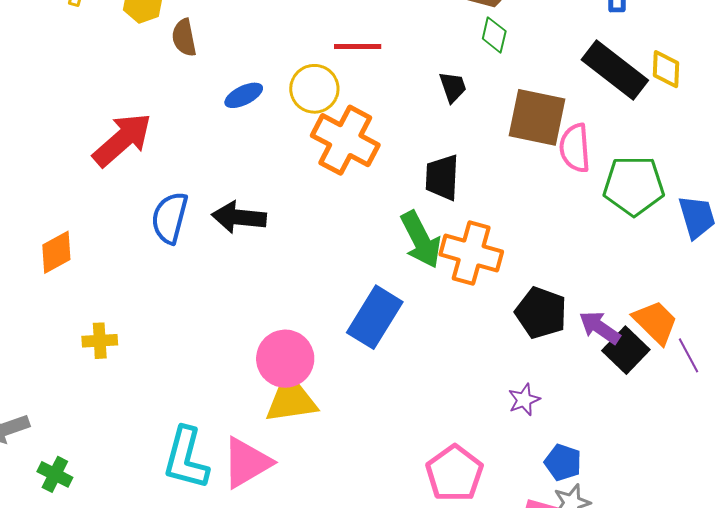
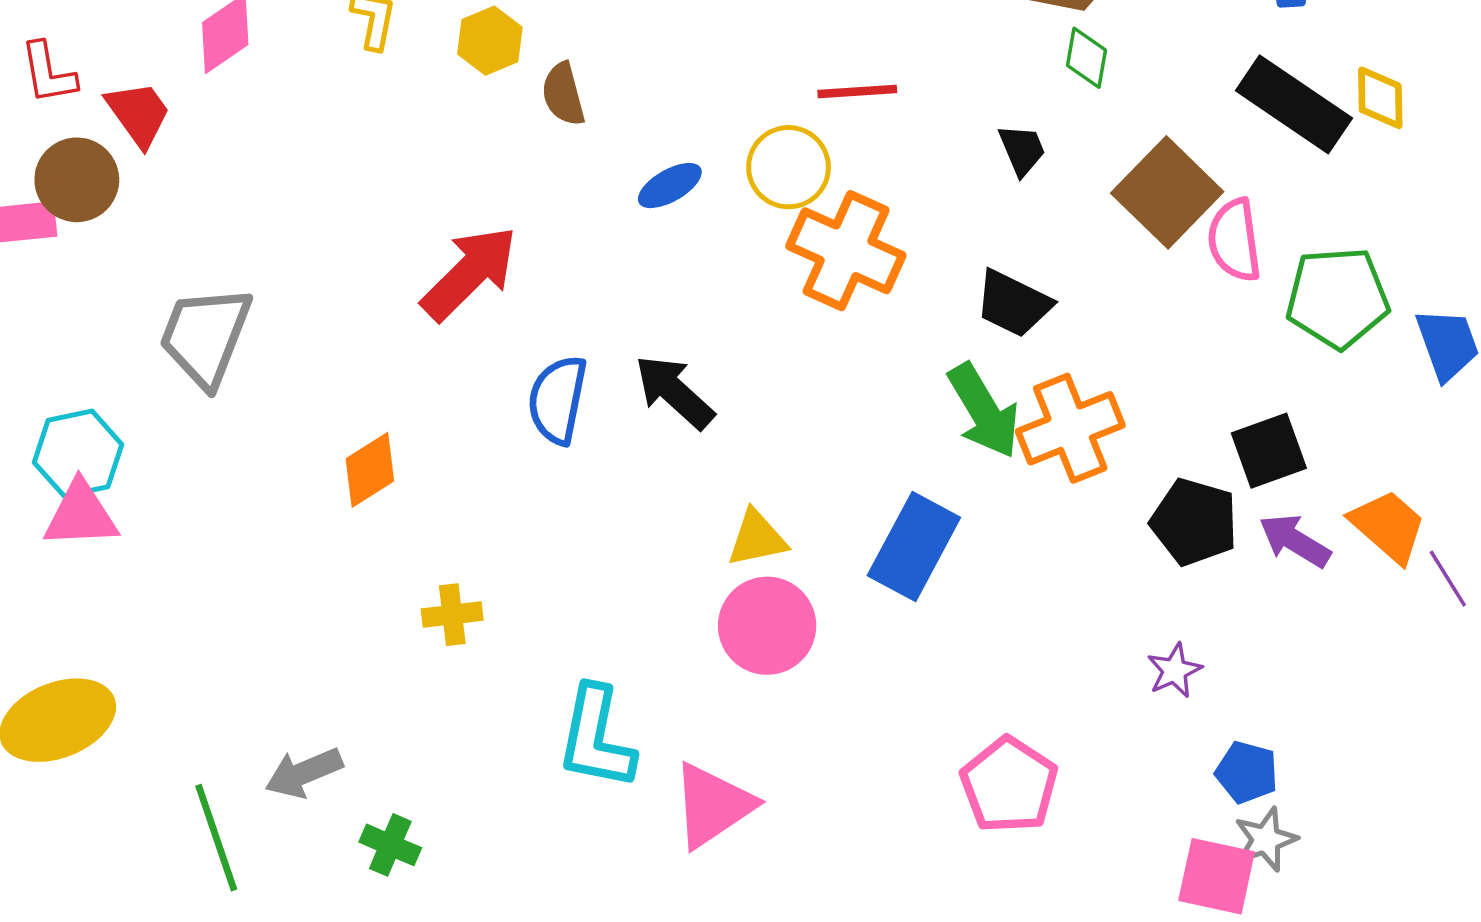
brown square: (537, 117) -> (1167, 192), turned 36
black trapezoid: (442, 177) -> (1013, 304), turned -63
black arrow: (239, 217) -> (674, 392), turned 40
orange cross: (471, 253) -> (1070, 428), turned -34
black square: (626, 350) -> (1269, 451), moved, turned 30
yellow triangle: (291, 399) -> (757, 538), moved, size x0.7
cyan L-shape: (186, 458) -> (596, 738), moved
pink pentagon: (455, 473) -> (1009, 785), moved

